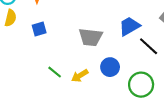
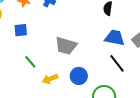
blue trapezoid: (129, 26) -> (115, 38), moved, turned 30
green line: (55, 72) -> (30, 62), moved

